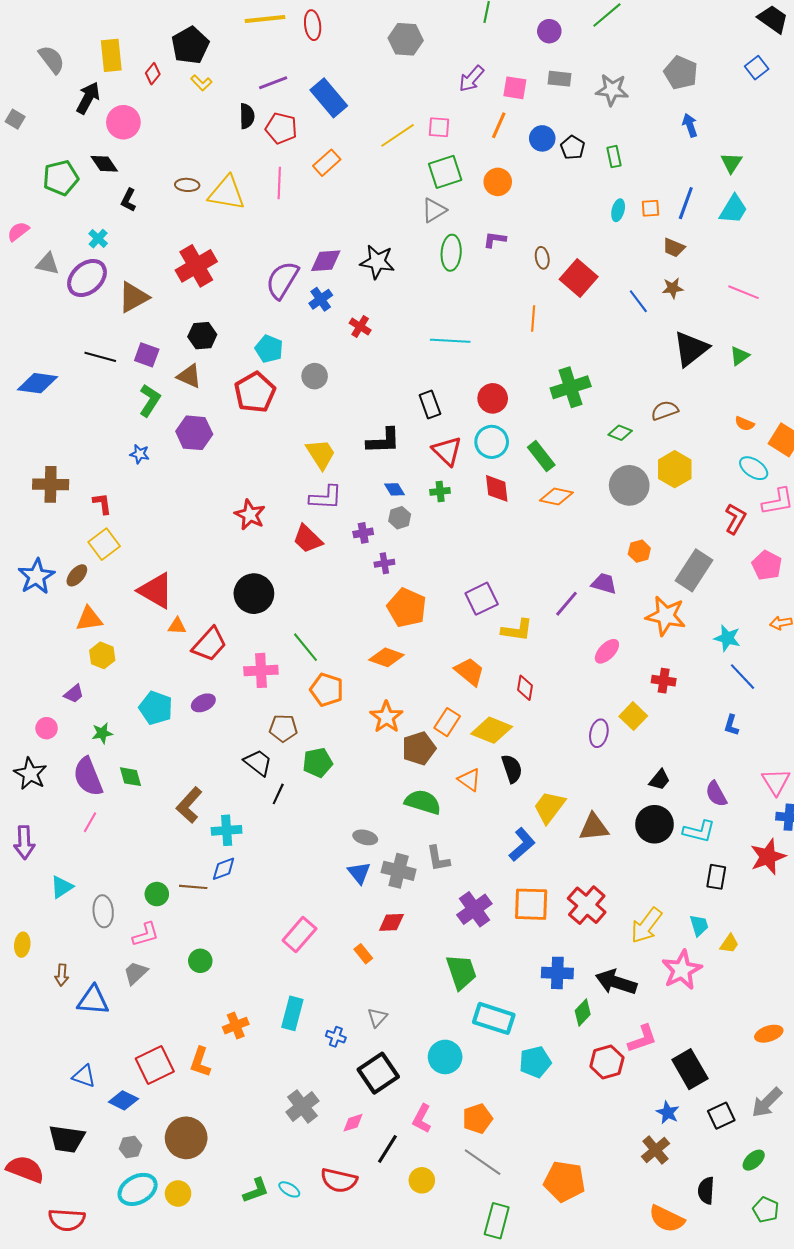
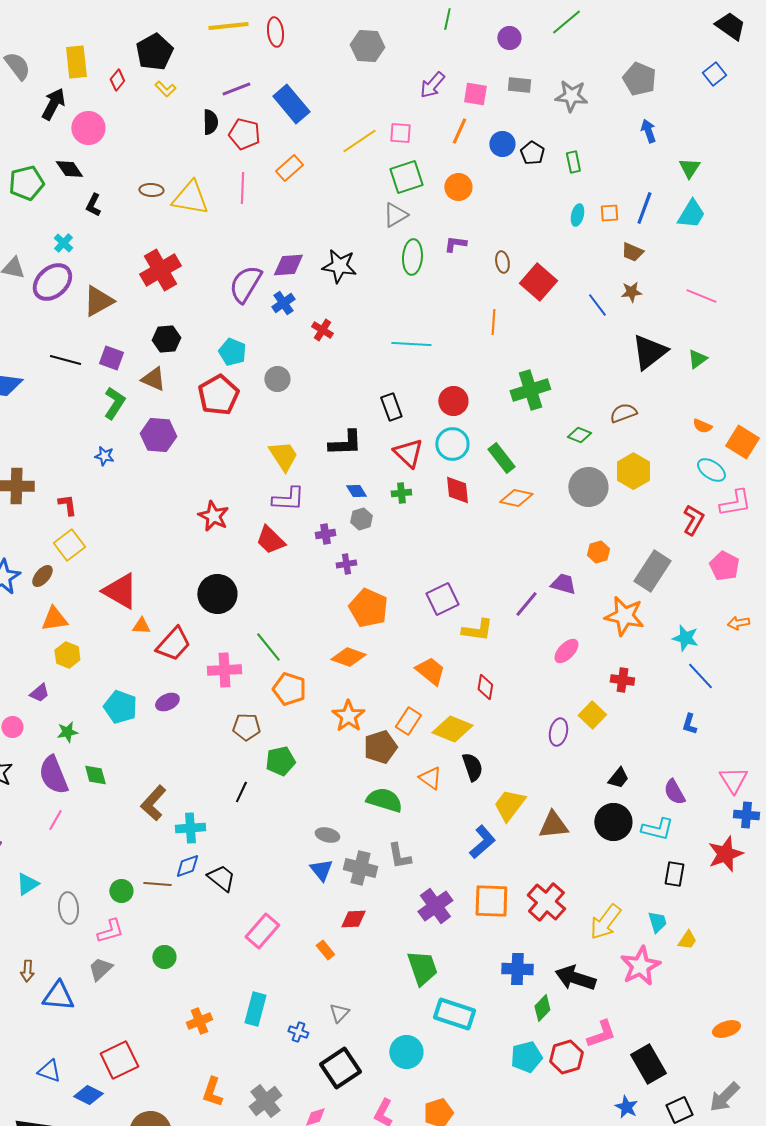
black trapezoid: (258, 763) -> (221, 878), moved
orange L-shape: (200, 1062) -> (212, 1092), moved
cyan pentagon: (535, 1062) -> (526, 1057), moved

